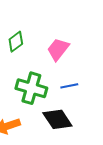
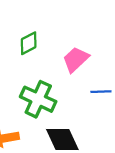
blue line: (69, 86) -> (101, 92), moved

